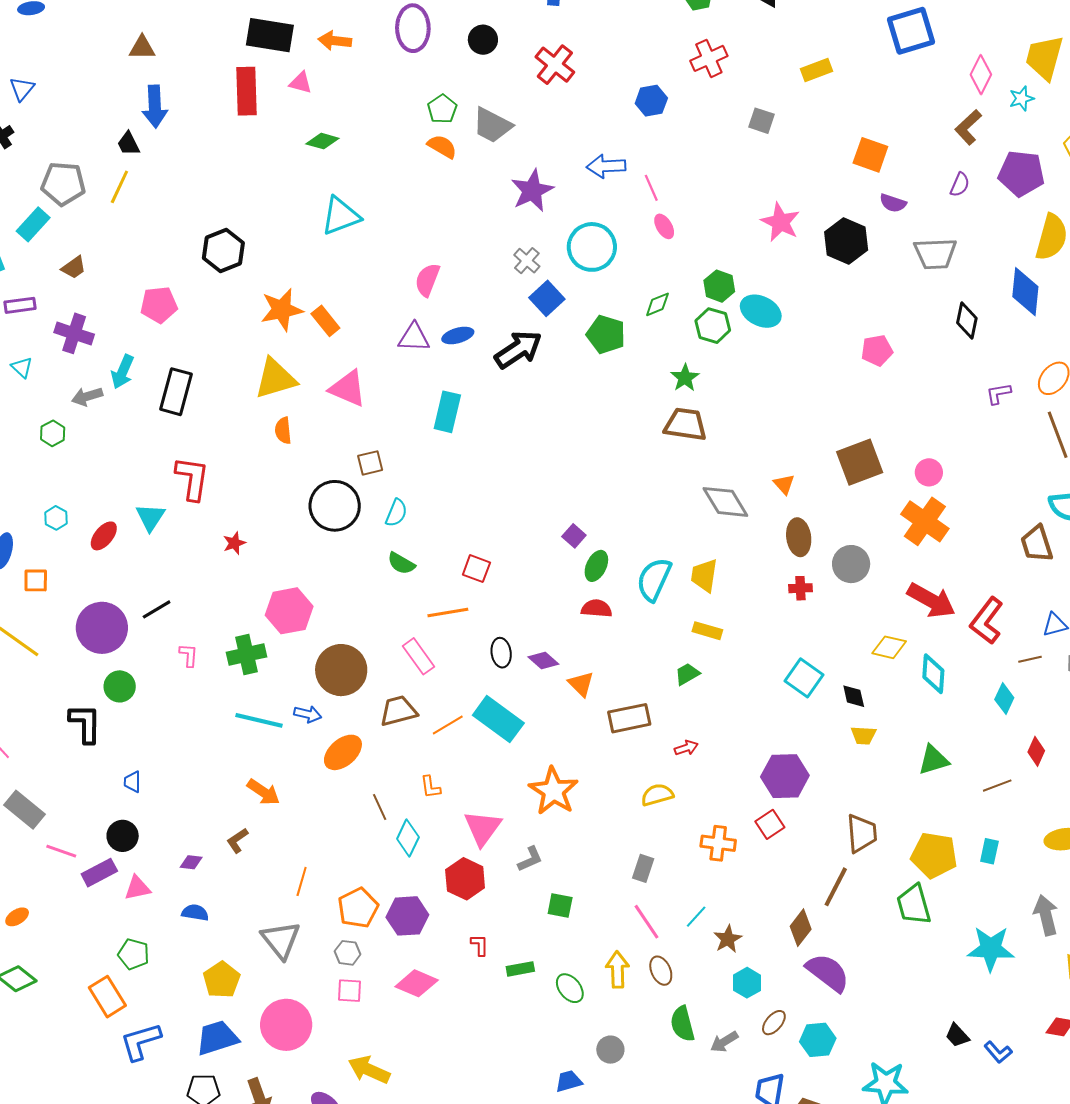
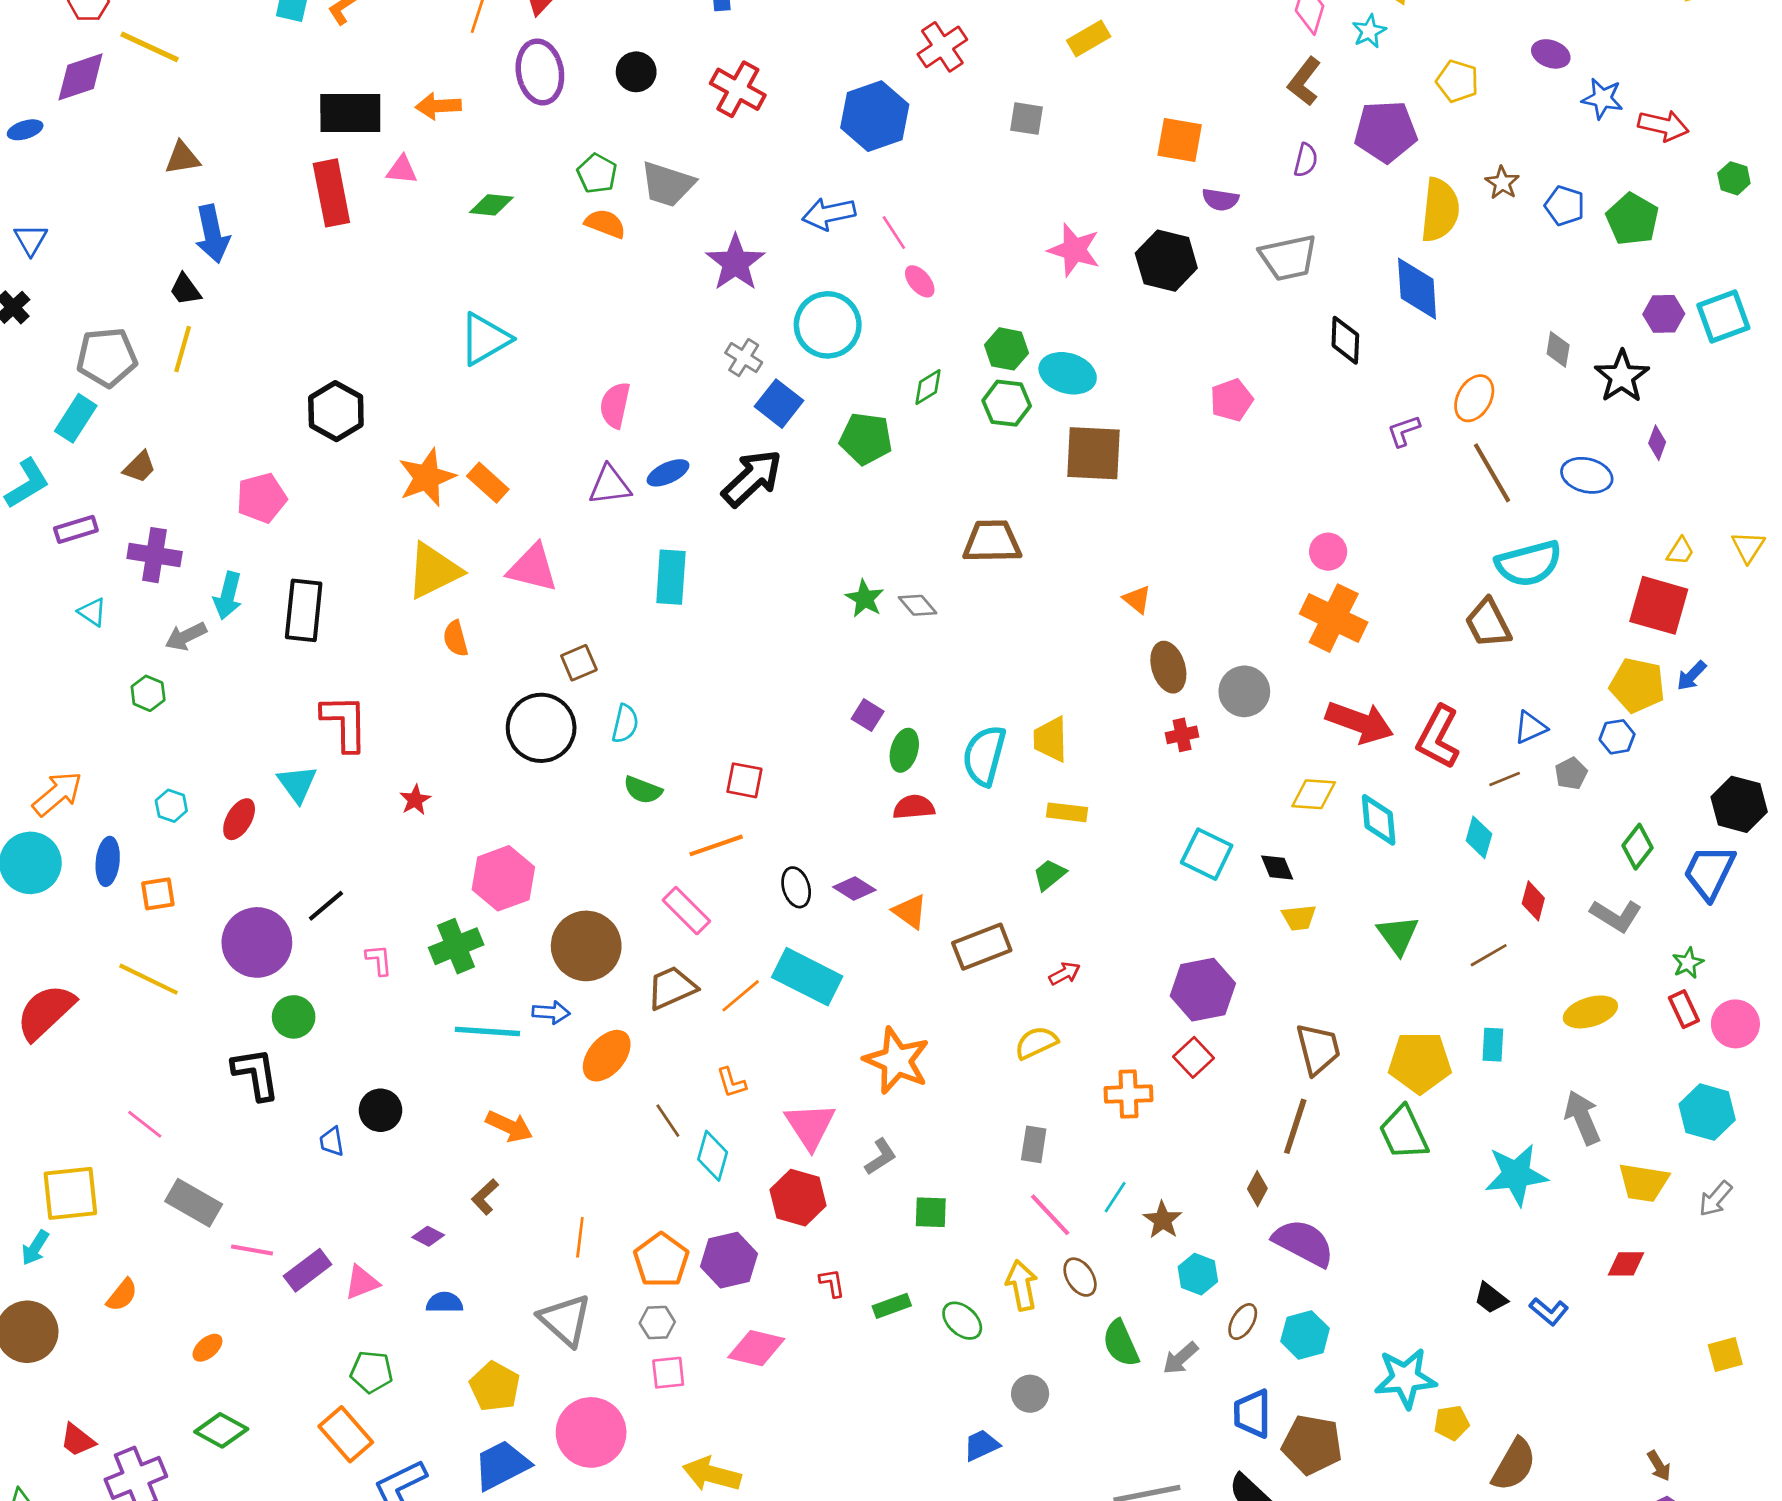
blue hexagon: (651, 101) -> (875, 116), size x1.6
green diamond: (322, 141) -> (491, 205), moved
green star: (685, 378) -> (865, 599), moved
brown square: (860, 462) -> (1093, 453), moved, turned 33
gray diamond: (725, 502) -> (918, 605), moved, size x0.6
green triangle: (933, 760) -> (1398, 935), turned -40
black circle: (123, 836) -> (380, 1110), moved
purple diamond: (191, 862) -> (428, 1236), turned 30
brown diamond: (801, 928) -> (1257, 1189), size x0.7

